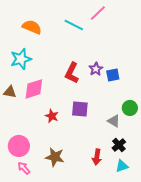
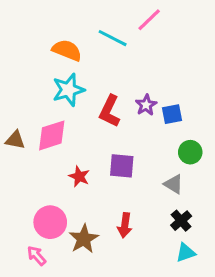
orange semicircle: (32, 27) -> (67, 50), moved
cyan star: (21, 59) -> (68, 90), moved
green circle: (130, 108) -> (190, 152), moved
pink circle: (19, 146) -> (50, 222), moved
brown star: (55, 157) -> (84, 239), turned 30
red arrow: (97, 157) -> (125, 225), moved

